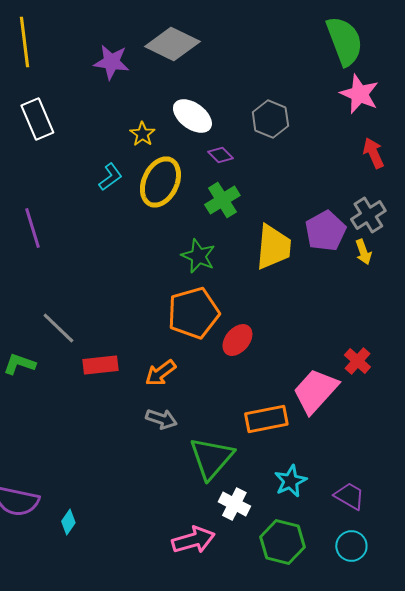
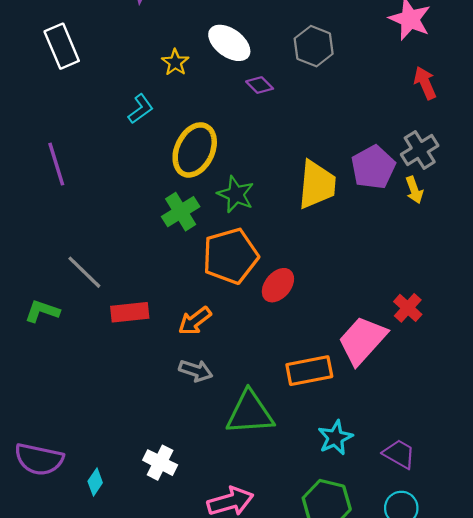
yellow ellipse: (160, 182) -> (195, 150), moved
green cross: (222, 200) -> (181, 212), moved
green triangle: (211, 458) -> (250, 413), turned 45
white cross: (234, 504) -> (160, 463), moved

